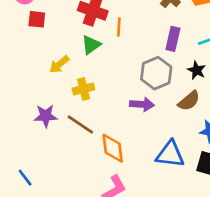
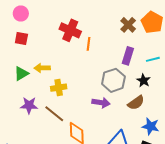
red square: (37, 19) -> (21, 38), moved
green triangle: (91, 45) -> (21, 74), moved
yellow arrow: (59, 64) -> (42, 68), turned 35

